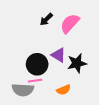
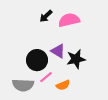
pink semicircle: (70, 23) -> (69, 20), turned 35
pink line: (35, 81) -> (46, 77), moved, turned -32

